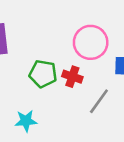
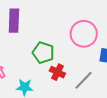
red cross: (72, 77) -> (57, 72), moved

